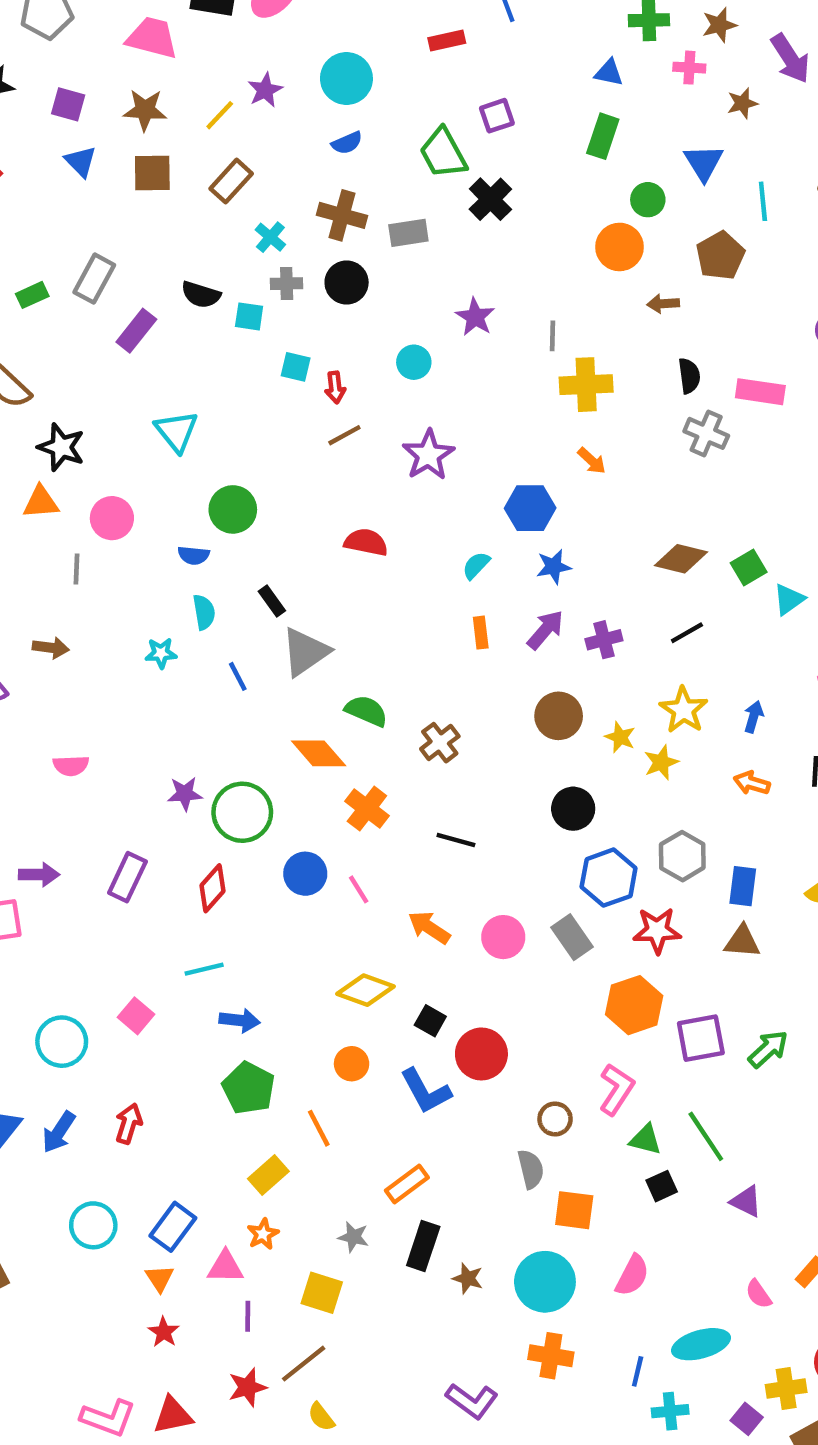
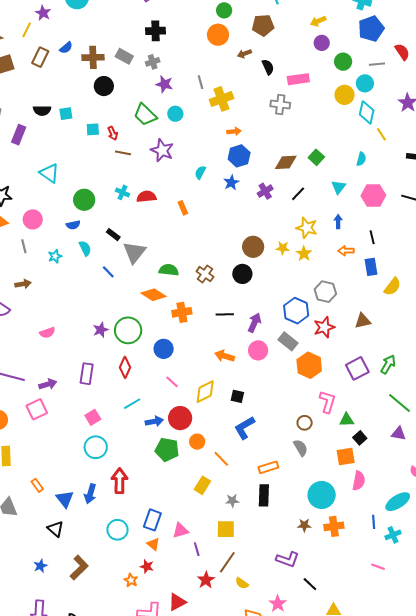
blue semicircle: (347, 143) -> (66, 48), moved
green trapezoid: (443, 153) -> (145, 115), moved
black cross: (490, 199) -> (156, 31), turned -30
gray rectangle: (408, 233) -> (124, 56), turned 54
cyan cross: (270, 237) -> (122, 192), moved
brown pentagon: (720, 256) -> (263, 25), turned -30
gray cross: (287, 284) -> (153, 62), moved
cyan circle: (414, 362) -> (175, 114), moved
black semicircle: (689, 376) -> (268, 67), moved
brown line: (344, 435) -> (123, 153), turned 56
orange arrow: (592, 461) -> (234, 131), turned -32
blue hexagon: (530, 508) -> (239, 156), moved
cyan semicircle: (476, 565) -> (200, 172), moved
cyan triangle: (789, 599) -> (338, 187), moved
purple arrow: (545, 630) -> (255, 323), moved
orange rectangle: (481, 633) -> (183, 208), moved
purple cross: (604, 640) -> (265, 191), moved
cyan star: (161, 653) -> (55, 256), moved
orange cross: (367, 808) -> (182, 312), turned -30
black circle: (573, 809) -> (242, 274), moved
blue rectangle: (743, 886) -> (371, 267), moved
pink line: (359, 889) -> (172, 382), moved
yellow diamond: (366, 990) -> (205, 392), turned -30
orange hexagon: (634, 1005) -> (309, 365), moved
pink square: (136, 1016) -> (93, 417), moved, turned 35
cyan circle: (62, 1042) -> (96, 447), moved
red circle: (481, 1054) -> (180, 418), moved
orange circle: (352, 1064) -> (197, 442), moved
blue L-shape: (426, 1091) -> (245, 428), turned 105
red arrow: (129, 1123) -> (120, 481), size x1.4
orange line: (319, 1128) -> (221, 459), moved
green line: (706, 1136) -> (400, 403), moved
yellow rectangle: (268, 1175) -> (202, 485), moved
orange rectangle: (407, 1184) -> (268, 467), moved, turned 36
orange square: (574, 1210) -> (346, 457), moved
orange star: (263, 1234) -> (131, 580), moved
brown star: (468, 1278) -> (304, 525), moved
red star: (164, 1332) -> (147, 566), moved
purple L-shape: (472, 1401) -> (288, 559), moved

